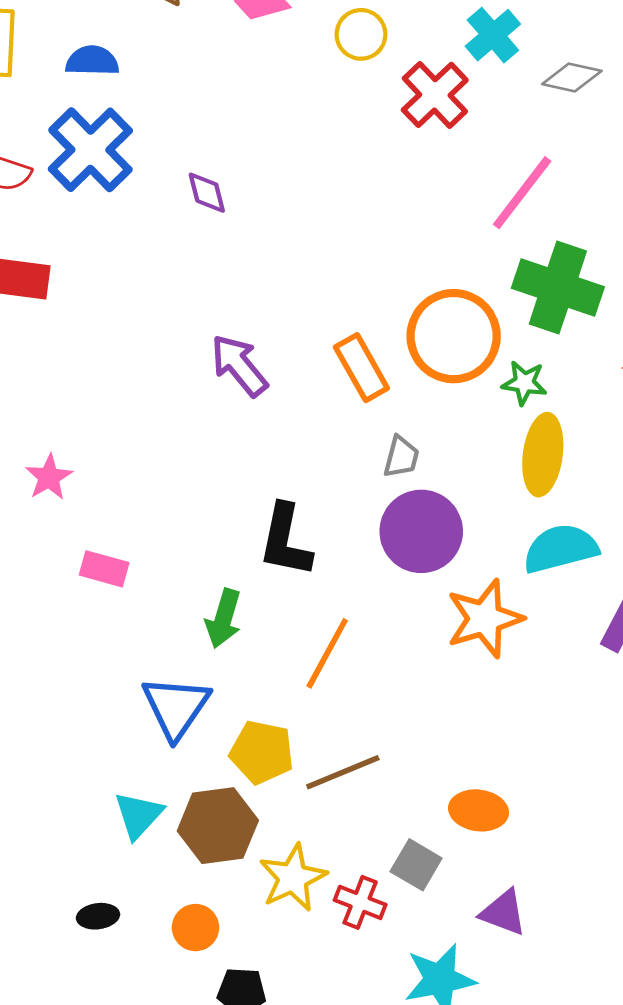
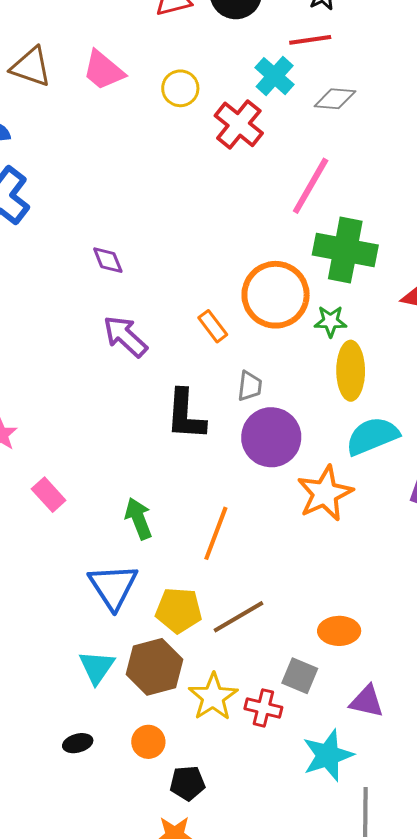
purple diamond: (207, 193) -> (108, 260), moved
orange rectangle: (361, 368) -> (213, 326), size x0.7
black L-shape: (285, 540) -> (186, 415), moved
pink rectangle: (104, 569) -> (49, 495), turned 40
green arrow: (224, 618) -> (139, 519), turned 150

